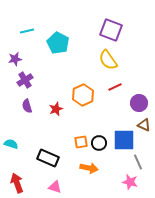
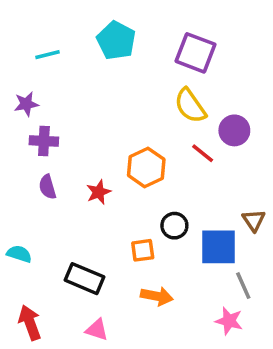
cyan pentagon: (58, 43) -> (116, 40), moved
purple cross: (25, 80) -> (44, 141), turned 35
red line: (115, 87) -> (203, 153), turned 64
purple circle: (139, 103) -> (234, 130), moved
brown triangle: (144, 125) -> (254, 220), turned 32
black circle: (99, 143) -> (174, 226), moved

